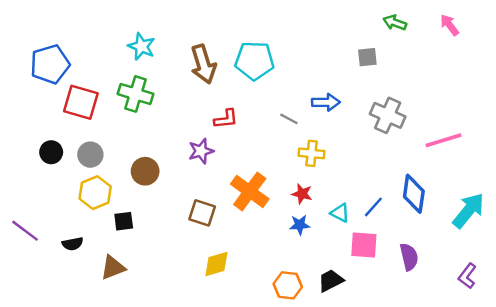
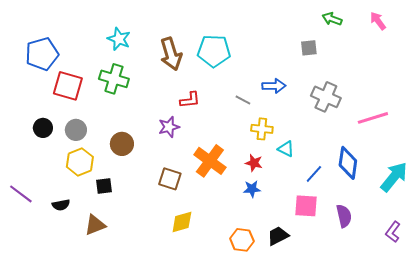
cyan triangle: (340, 213) -> (286, 149), moved

